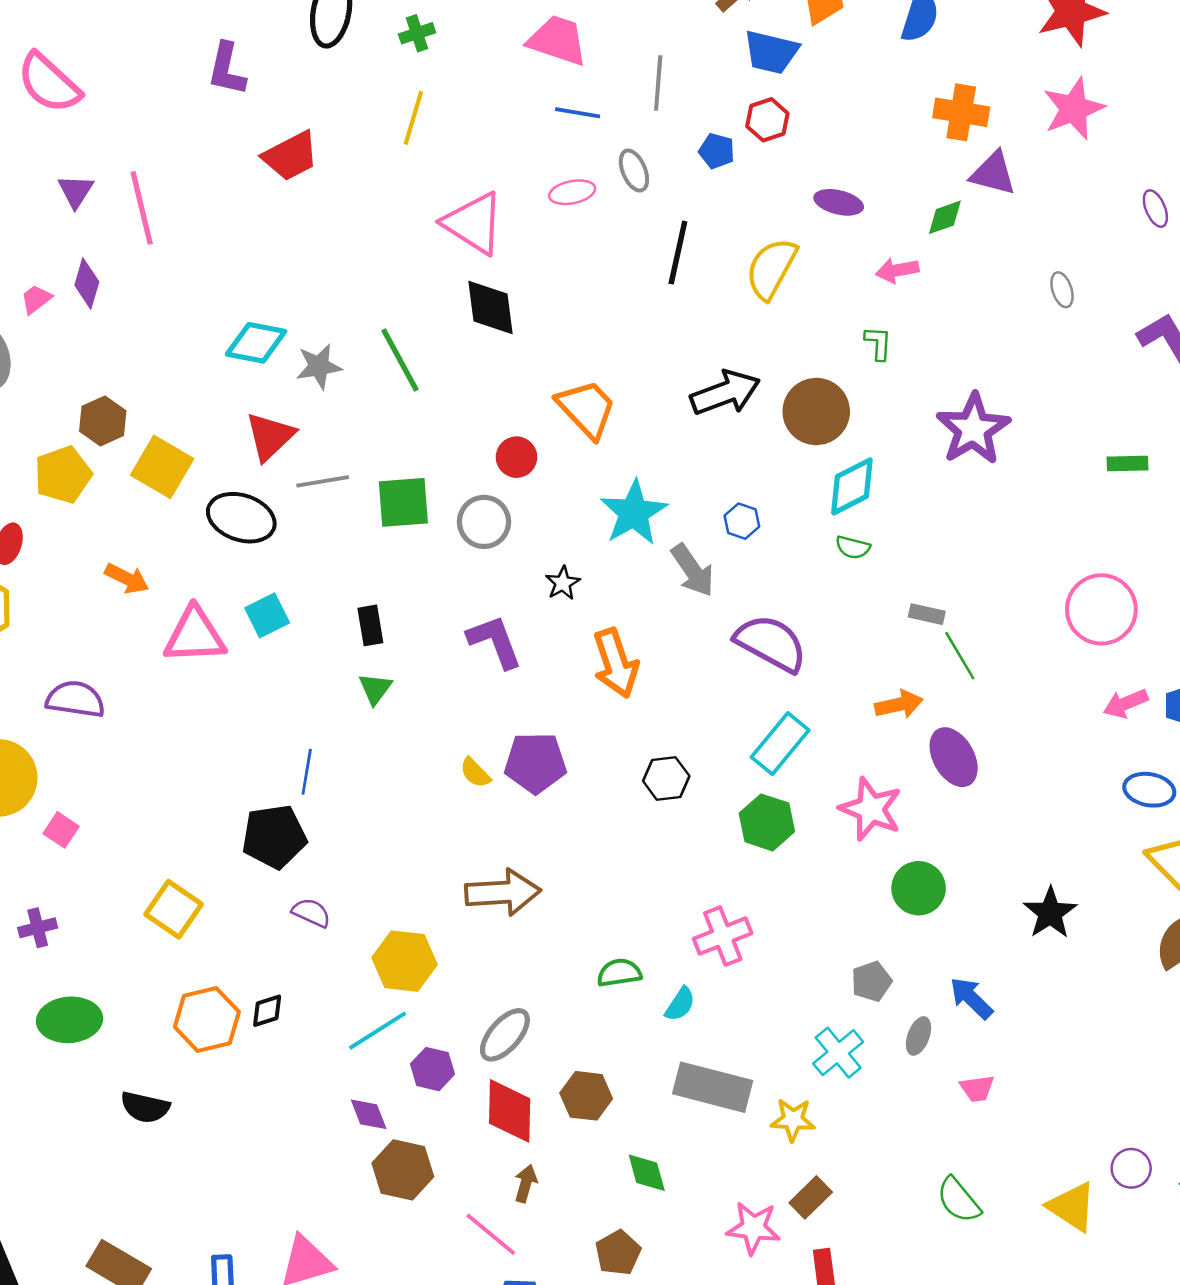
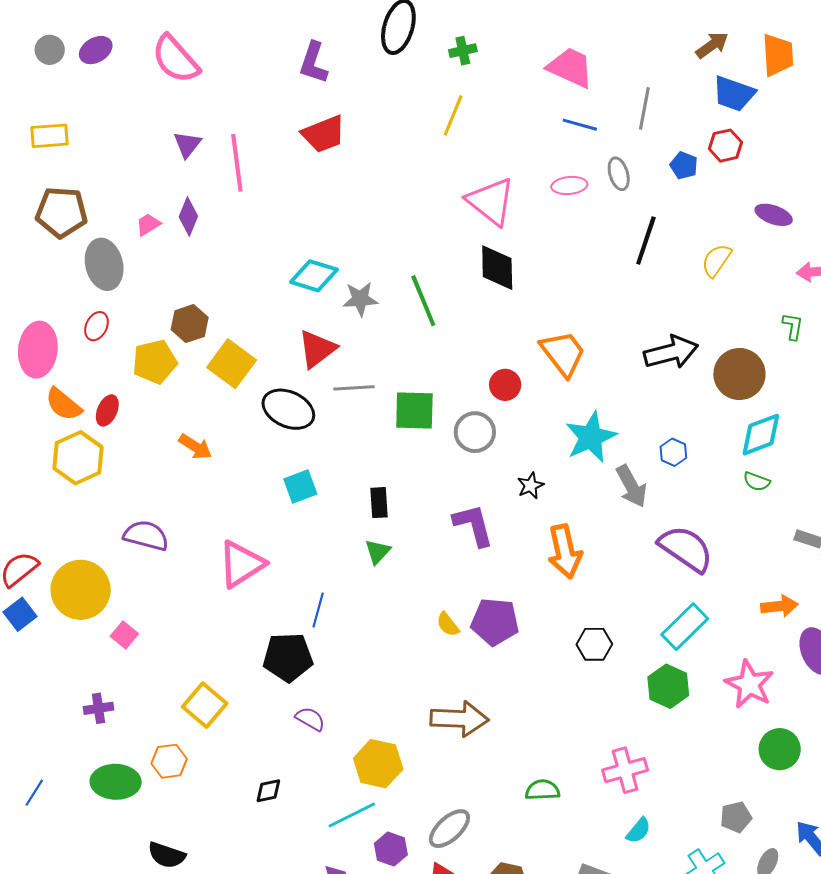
red trapezoid: (291, 156) -> (324, 134), moved
yellow semicircle: (771, 269) -> (716, 260), size x0.7
pink triangle: (195, 635) -> (241, 564), moved, turned -36
cyan semicircle: (680, 1004) -> (638, 831), moved
orange hexagon: (207, 1019) -> (169, 761), moved, size x0.7

